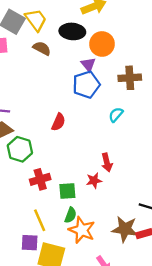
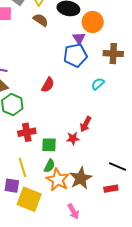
red arrow: (107, 163) -> (86, 124), turned 35
brown star: (125, 229) -> (81, 178), moved, turned 30

